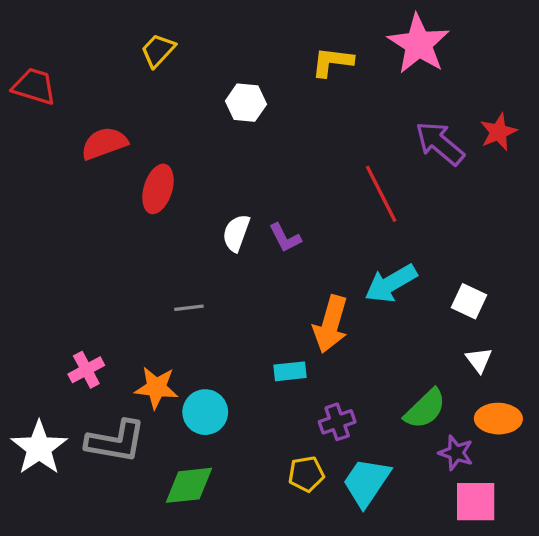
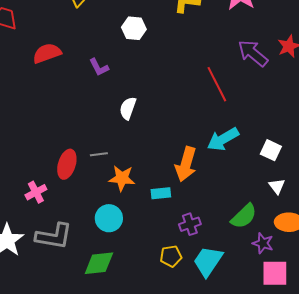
red ellipse: (158, 189) -> (67, 164), moved
purple L-shape: (285, 238) -> (99, 67), moved
orange star: (156, 388) -> (122, 178), moved

